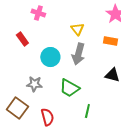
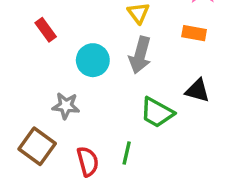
green trapezoid: (69, 88) -> (157, 112), moved
green line: (87, 111) -> (127, 153), moved

